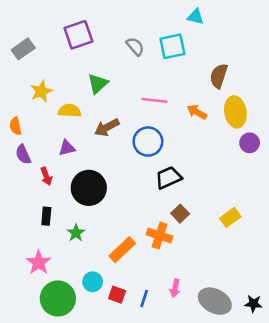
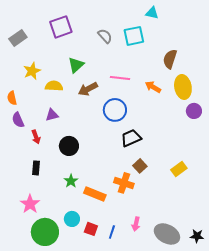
brown arrow: (107, 127) -> (88, 89), moved
black circle: (89, 188) -> (69, 146), size x0.7
green star: (76, 233) -> (71, 181), moved
orange rectangle: (122, 250) -> (95, 194), turned 65

